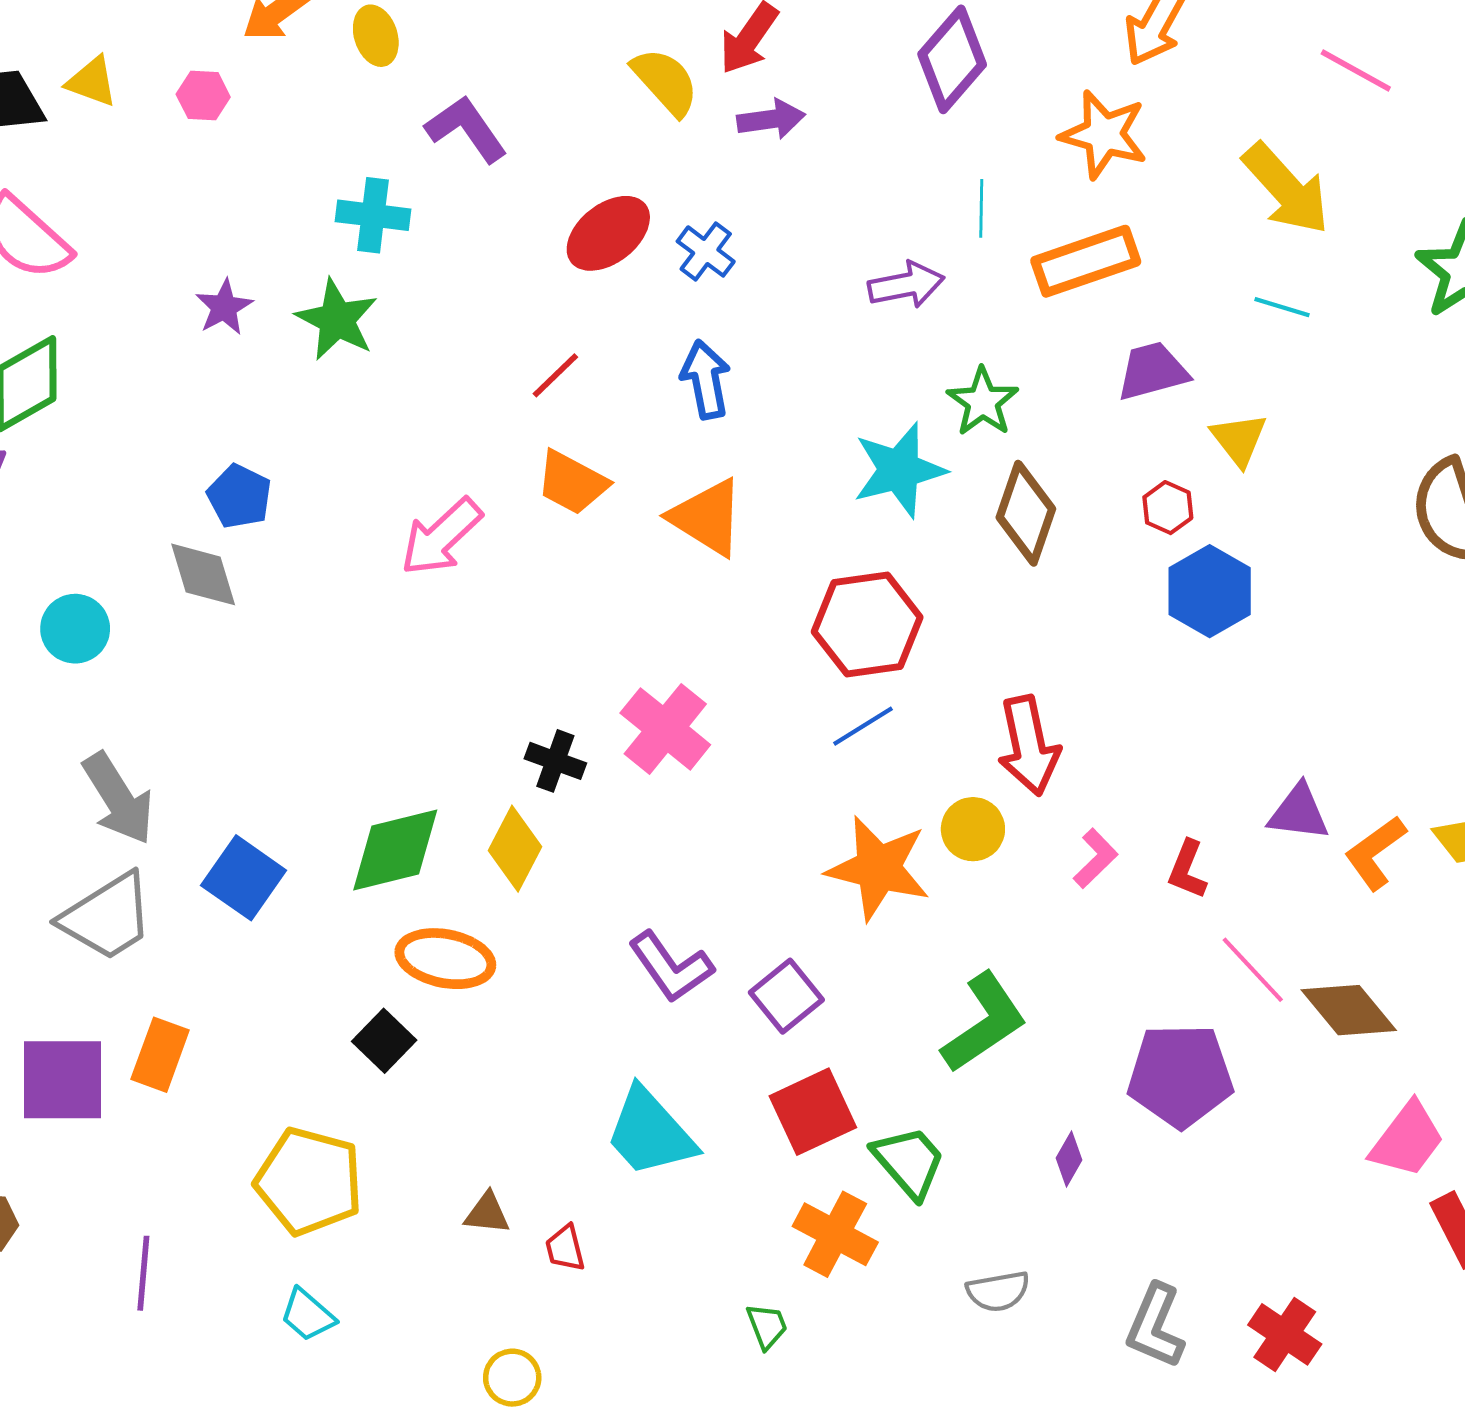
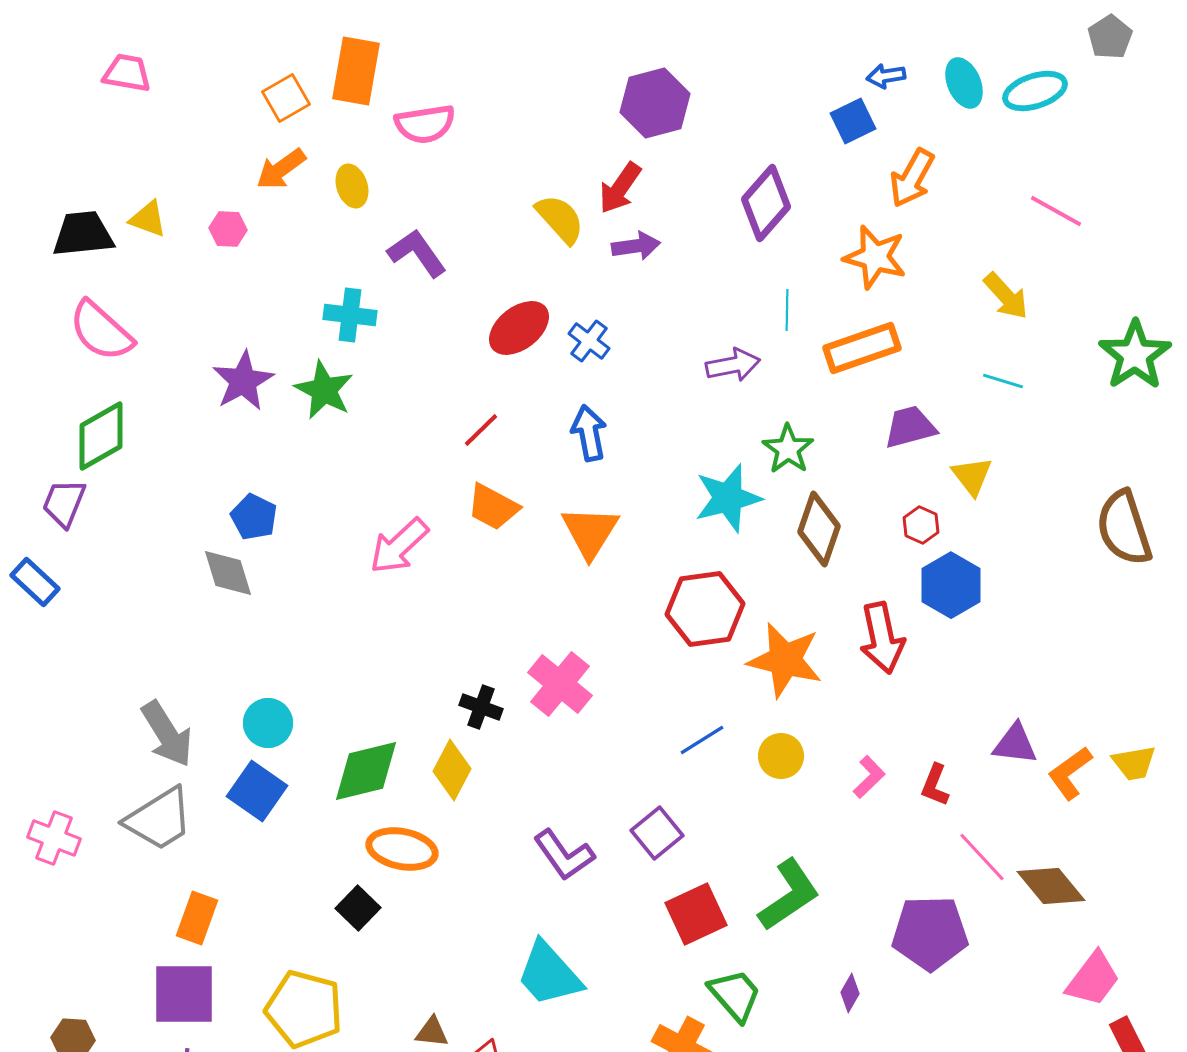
yellow arrow: (1286, 189) -> (1006, 296), size x0.7
purple star: (224, 307) -> (243, 381), size x1.5
orange triangle: (707, 517) -> (590, 532), turned 30
cyan circle: (75, 629) -> (268, 723), moved
blue line: (863, 726) -> (702, 740), moved
red arrow: (1029, 746) -> (882, 638), moved
orange star: (878, 868) -> (785, 660), moved
purple square: (786, 996) -> (657, 833), moved
purple square: (63, 1080) -> (184, 994), moved
red square: (813, 1112) -> (696, 914), moved

